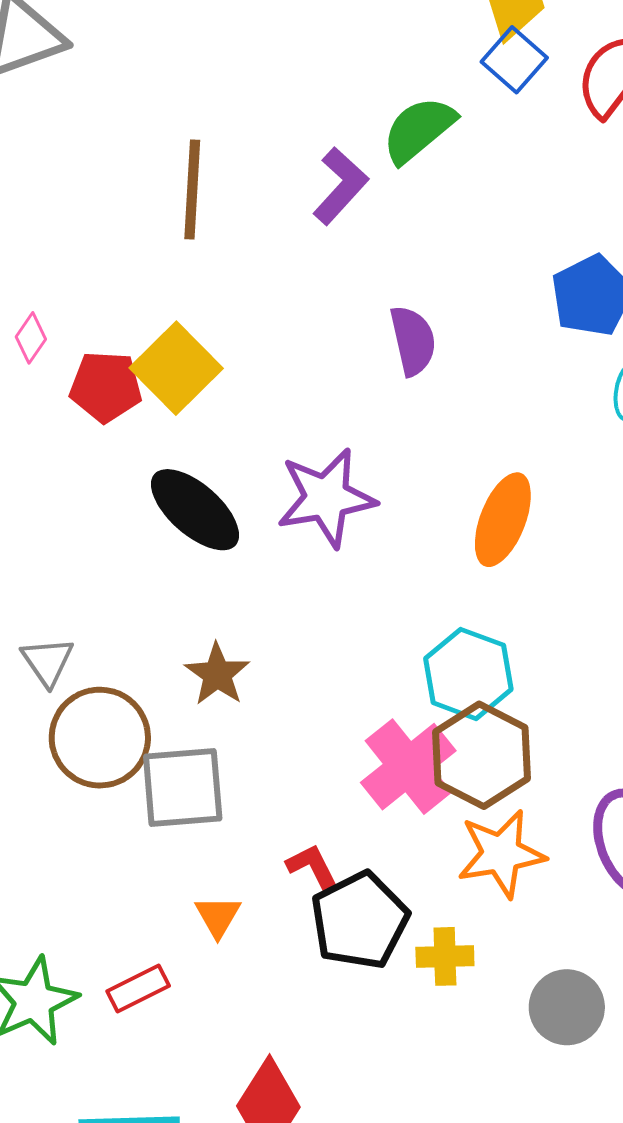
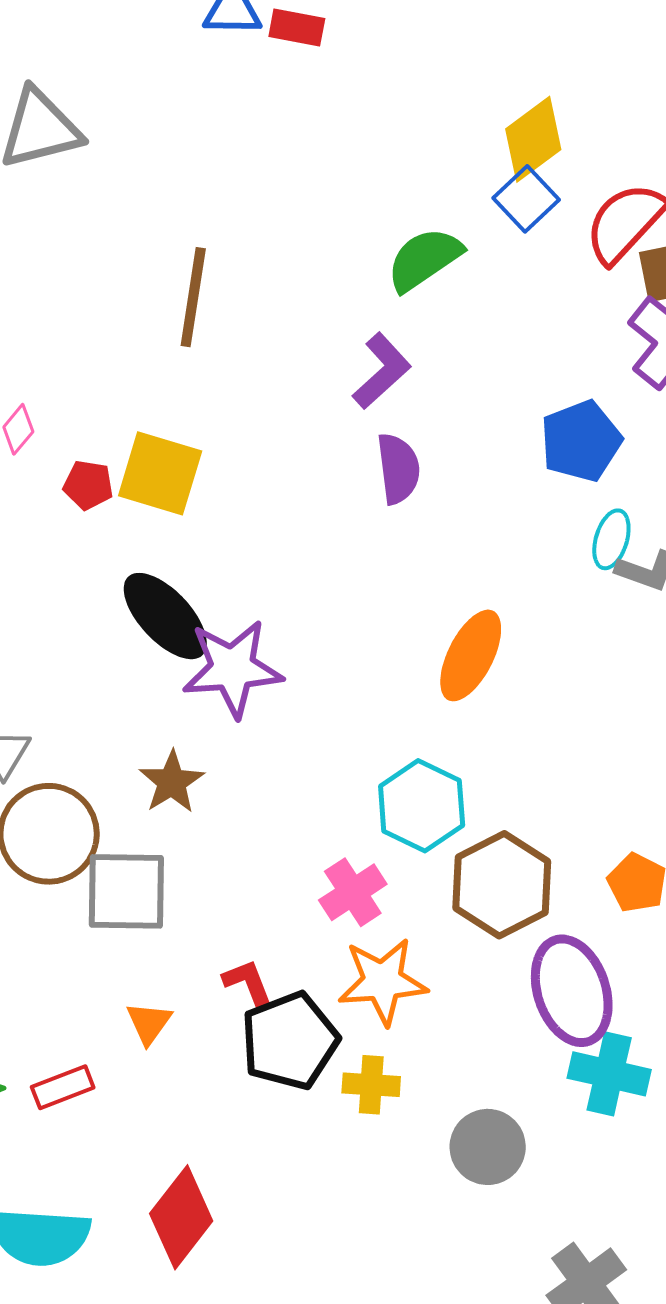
purple L-shape: (340, 186) -> (382, 371), moved
yellow square: (176, 368) -> (160, 473), turned -34
red pentagon: (106, 387) -> (88, 485), size x0.7
purple star: (326, 498) -> (232, 668), moved
brown hexagon: (481, 755) -> (502, 885), moved
pink cross: (408, 767) -> (353, 892), size x0.7
orange star: (501, 854) -> (382, 981), moved

